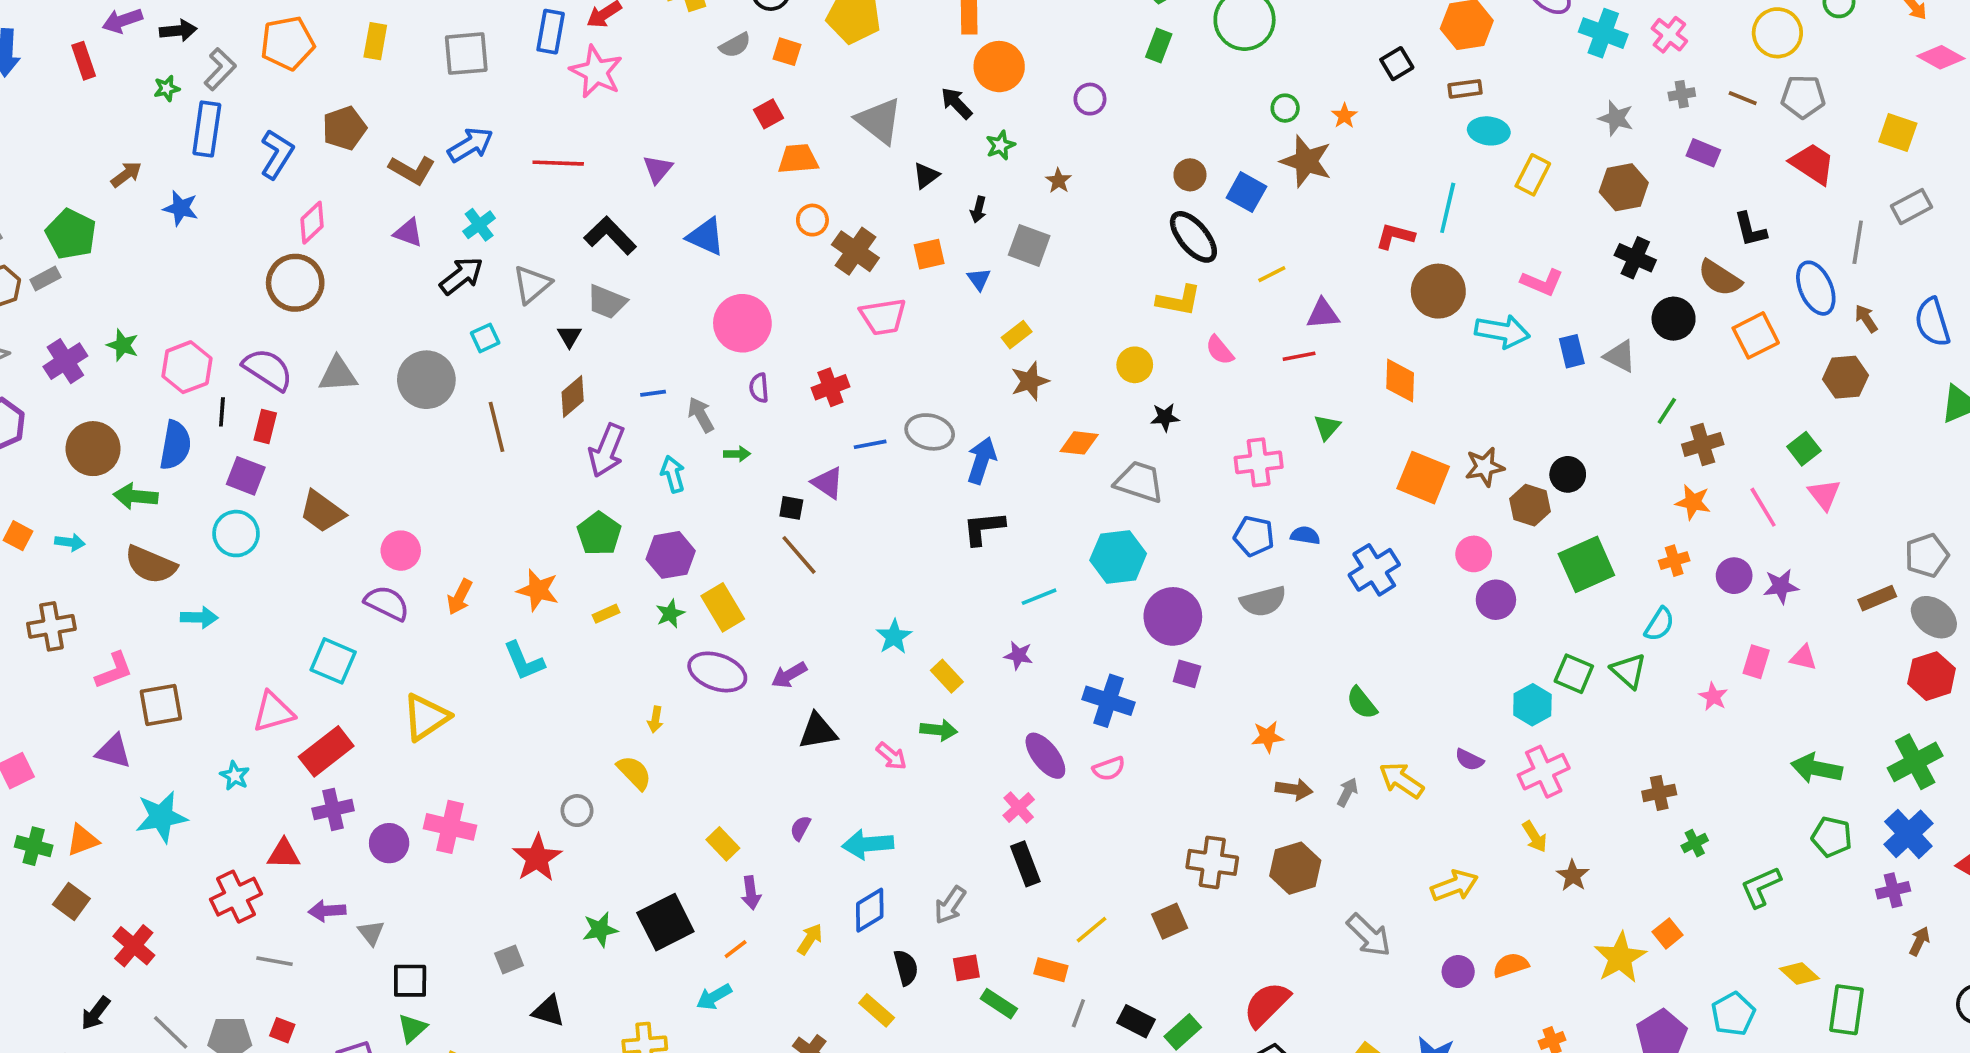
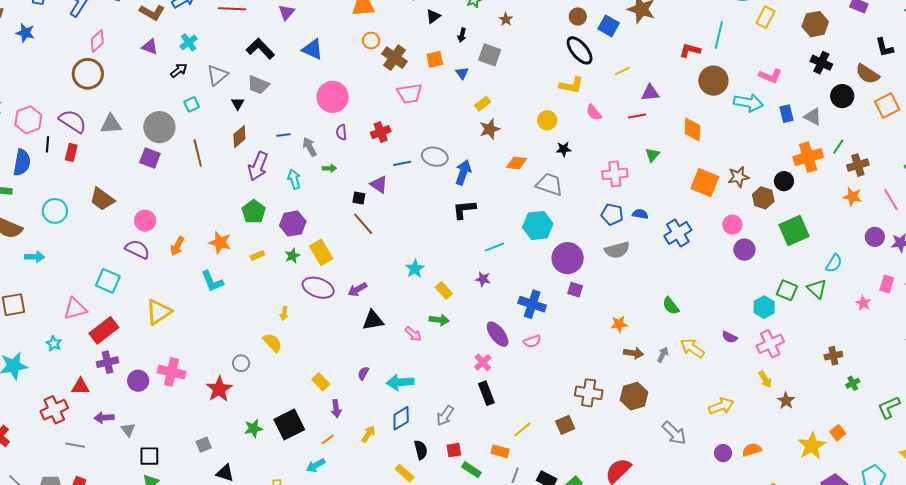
black arrow: (461, 276) -> (179, 70), size x0.7
purple square: (246, 476) -> (150, 158), moved
orange cross: (1674, 561) -> (808, 157), moved, size x1.8

